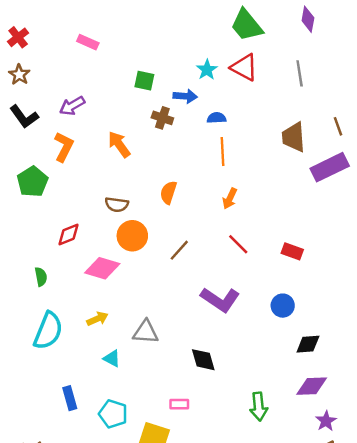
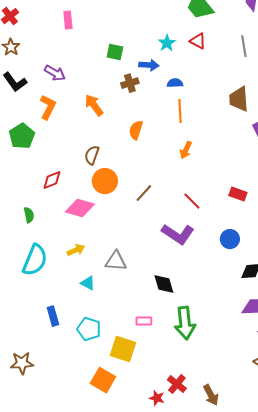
pink rectangle: (88, 42) -> (68, 20), turned 60
red triangle: (244, 67) -> (198, 41), size x0.7
purple arrow: (72, 106) -> (55, 73), turned -120
brown cross: (162, 118) -> (130, 83), turned -36
orange semicircle: (168, 192) -> (136, 130), moved
brown semicircle: (117, 204) -> (92, 155), turned 102
red line: (238, 244) -> (192, 201), moved
green arrow: (259, 407) -> (185, 323), moved, size x1.4

